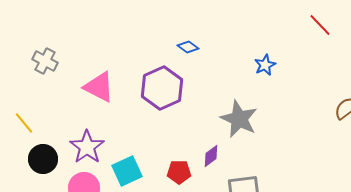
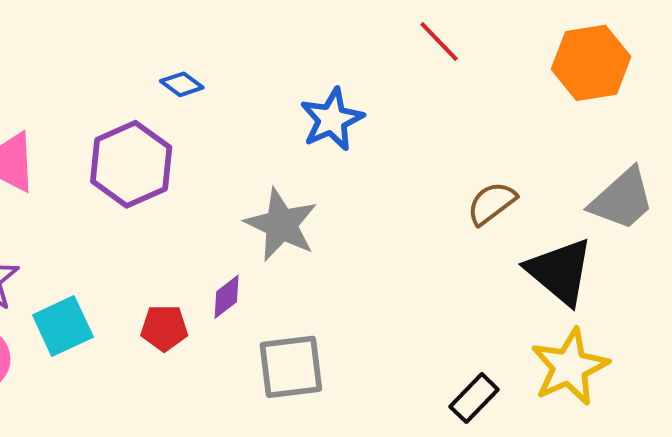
blue star: (265, 65) -> (332, 119), size x1.5

